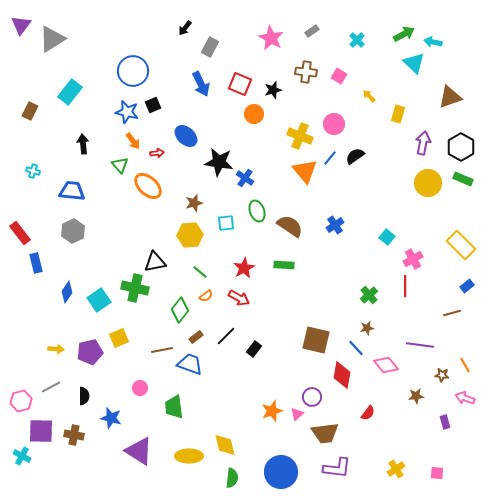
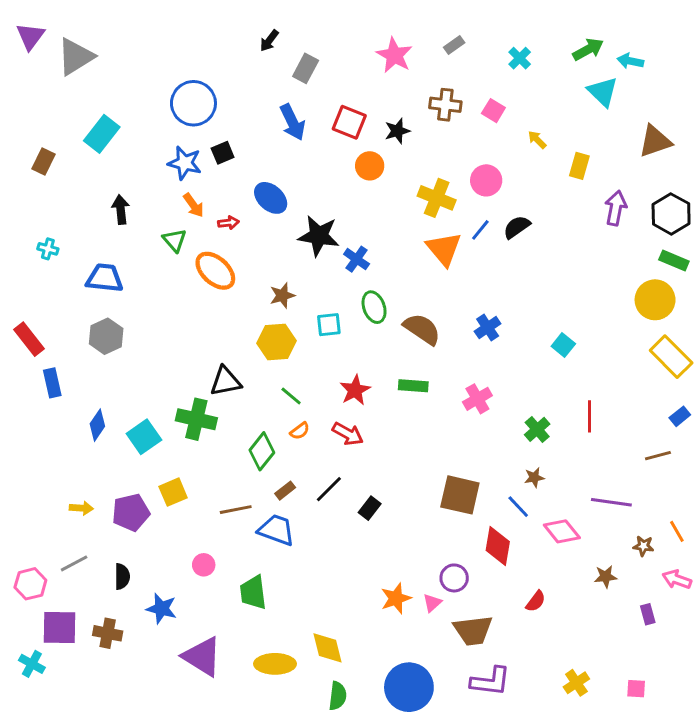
yellow circle: (428, 183) -> (655, 300), moved
pink cross: (413, 259) -> (477, 399), moved

